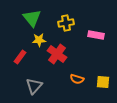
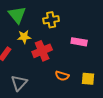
pink rectangle: (96, 35) -> (79, 42), moved
red cross: (57, 54) -> (42, 51), turned 30

